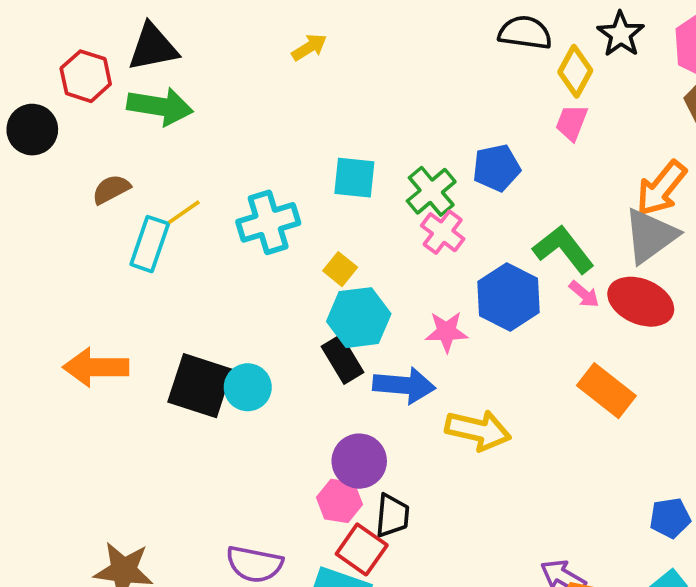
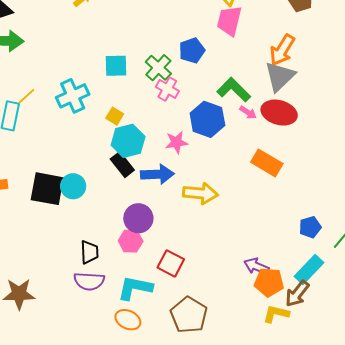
pink trapezoid: (572, 123) -> (229, 21), size x1.5
black trapezoid: (392, 516) -> (89, 252), moved
red square: (362, 549) -> (171, 263), moved

